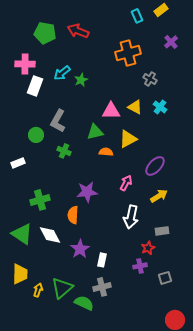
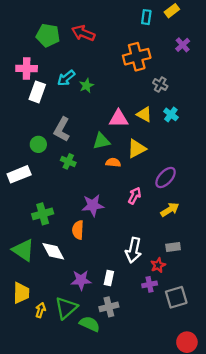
cyan rectangle: (137, 16) -> (146, 17), turned 32
white rectangle: (18, 163) -> (19, 174), size x1.5
white arrow: (131, 217) -> (133, 250), moved
purple star: (80, 249) -> (81, 280), moved, turned 30
gray square: (165, 278) -> (176, 297), size x1.5

